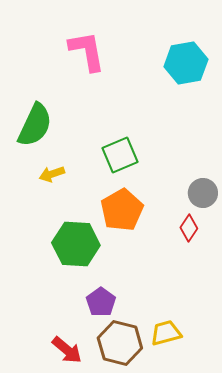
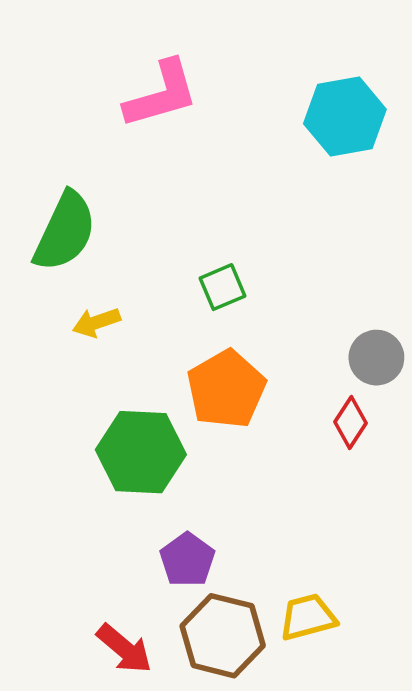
pink L-shape: (87, 51) -> (161, 94), turned 84
green square: (120, 155) -> (223, 287), size x0.7

